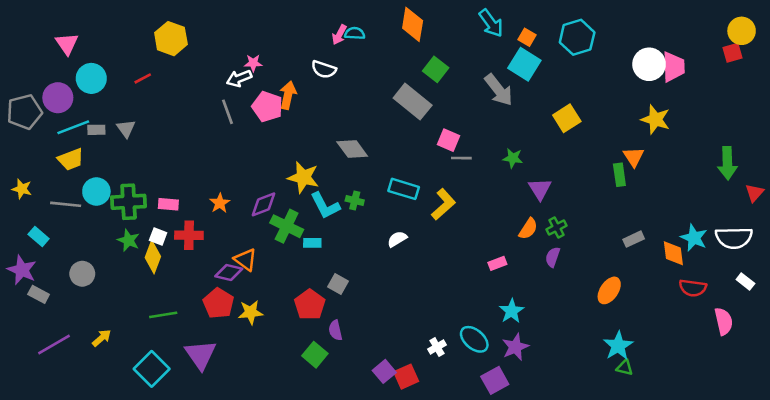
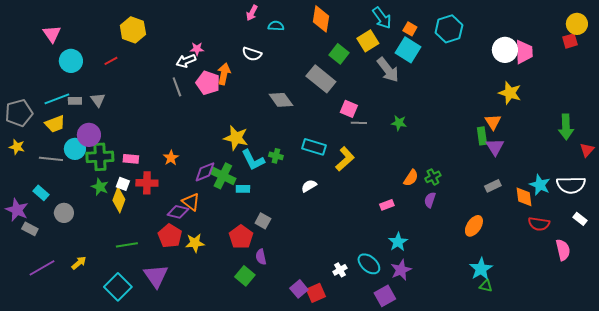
pink arrow: (339, 35) -> (252, 13), moved
purple circle: (58, 98) -> (89, 135), moved
gray pentagon: (24, 112) -> (19, 113), moved
yellow square: (567, 118) -> (368, 41), moved
gray diamond: (352, 149) -> (281, 100), moved
purple triangle: (540, 189) -> (495, 147), moved
purple diamond: (263, 204) -> (205, 172), moved
cyan rectangle: (39, 236) -> (41, 193), moved

